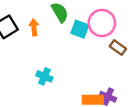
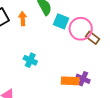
pink circle: (102, 23) -> (81, 29), moved

